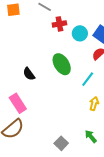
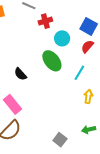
cyan circle: (80, 33) -> (62, 38), moved
green arrow: (91, 136) -> (89, 129), turned -56

